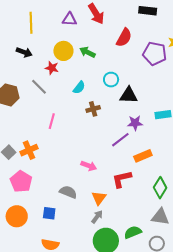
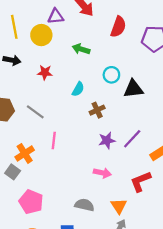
yellow circle: (63, 51) -> (41, 35), moved
gray line: (39, 87) -> (35, 112), moved
pink line: (52, 121) -> (54, 141), moved
purple star: (135, 123) -> (107, 140), moved
orange cross: (29, 150) -> (25, 153), moved

